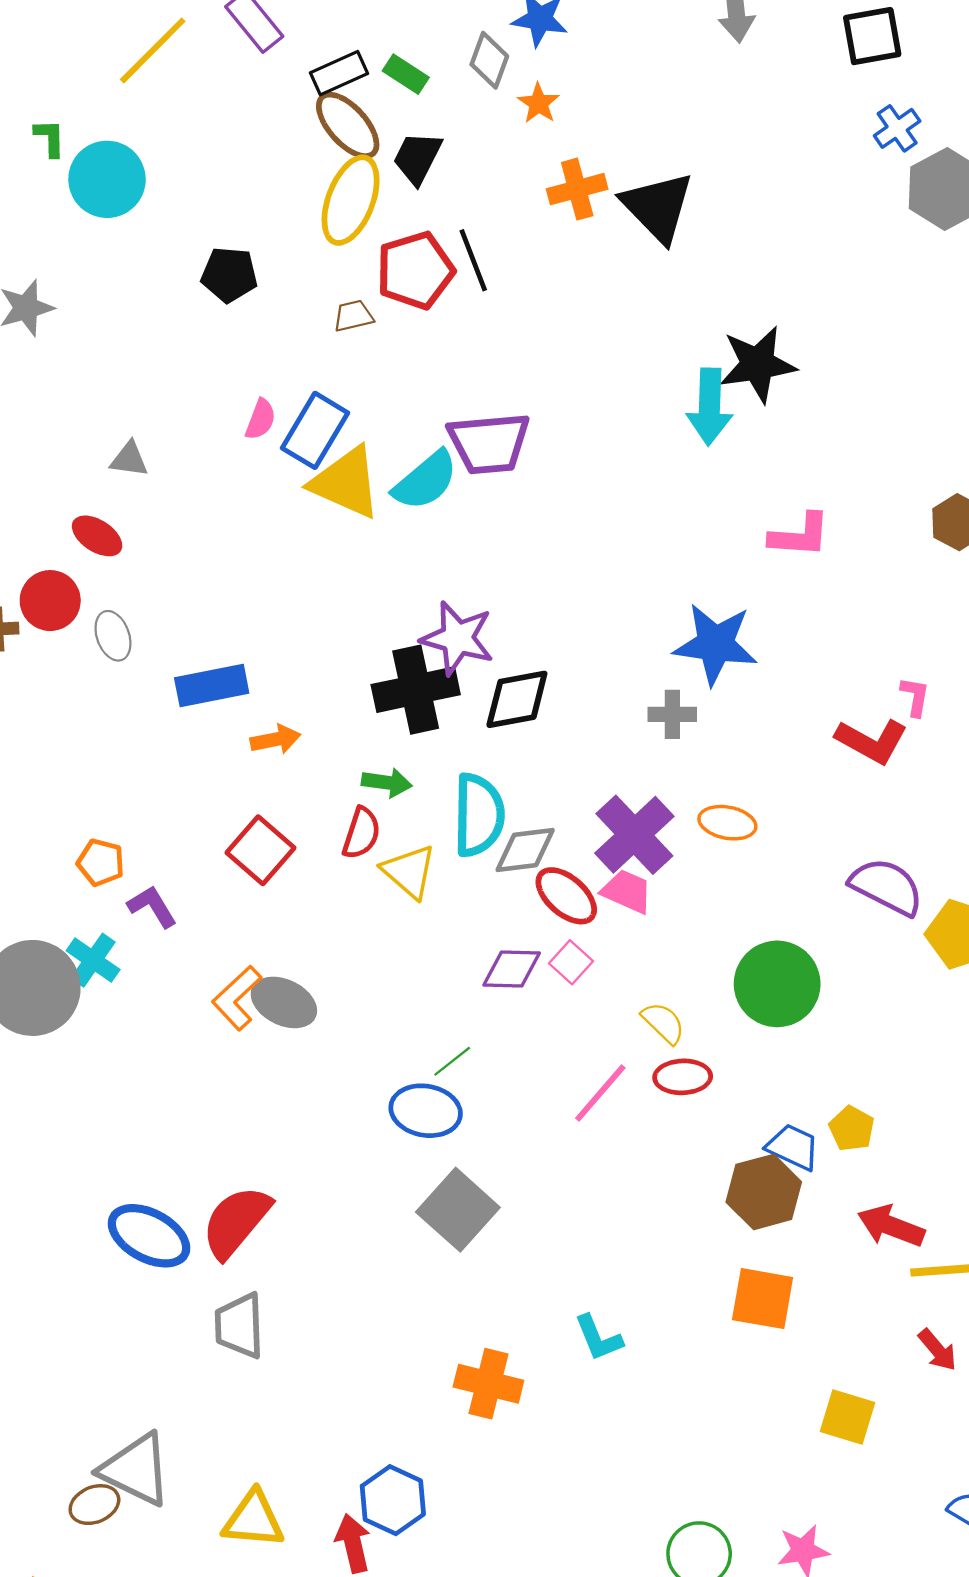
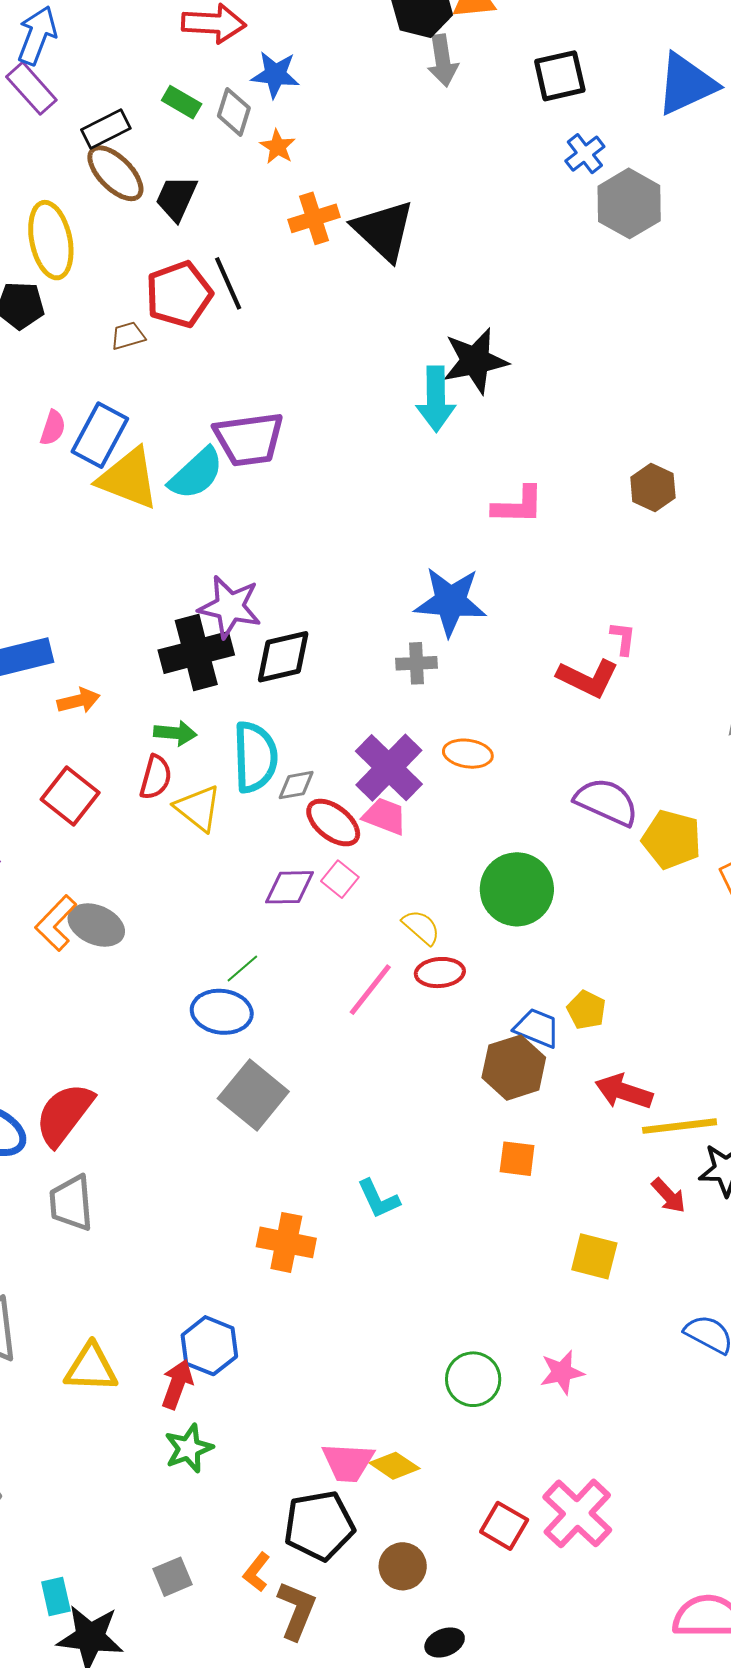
green rectangle: (406, 74) -> (182, 102), moved
yellow ellipse: (351, 200) -> (51, 240), moved, turned -30
gray diamond: (525, 850) -> (296, 785), size x0.7
orange square: (763, 1299) -> (517, 1159), size x0.7
red arrow: (353, 1543) -> (177, 1384), turned 36

